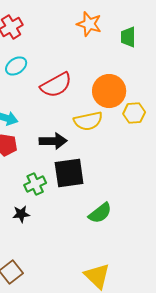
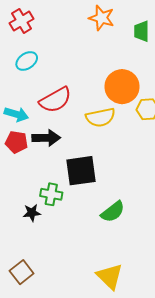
red semicircle: (56, 85) -> (55, 100), moved
black arrow: (53, 141) -> (46, 138), moved
green cross: (35, 184) -> (51, 194), moved, turned 35

